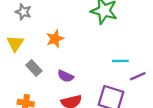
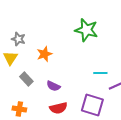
gray star: (23, 12) -> (18, 39), moved

